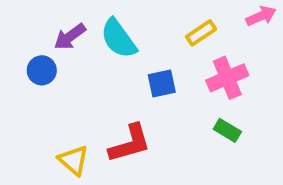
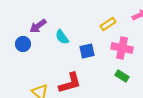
cyan semicircle: (119, 38) -> (62, 37), moved, size x0.7
pink cross: (227, 78) -> (122, 48), turned 35

